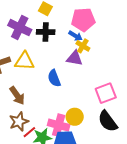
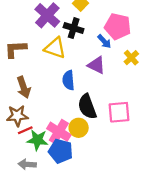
yellow cross: (83, 46) -> (131, 58), moved
yellow triangle: (24, 61) -> (55, 48), moved
black semicircle: (108, 121) -> (87, 107), moved

